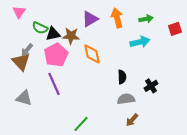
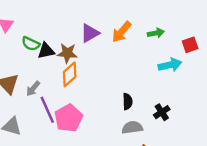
orange arrow: (117, 18) -> (122, 32), turned -126
cyan arrow: (140, 42) -> (170, 65), moved
gray arrow: (27, 50) -> (33, 89), moved
orange diamond: (92, 54) -> (70, 74), moved, turned 60
pink pentagon: (56, 55) -> (68, 118), moved

